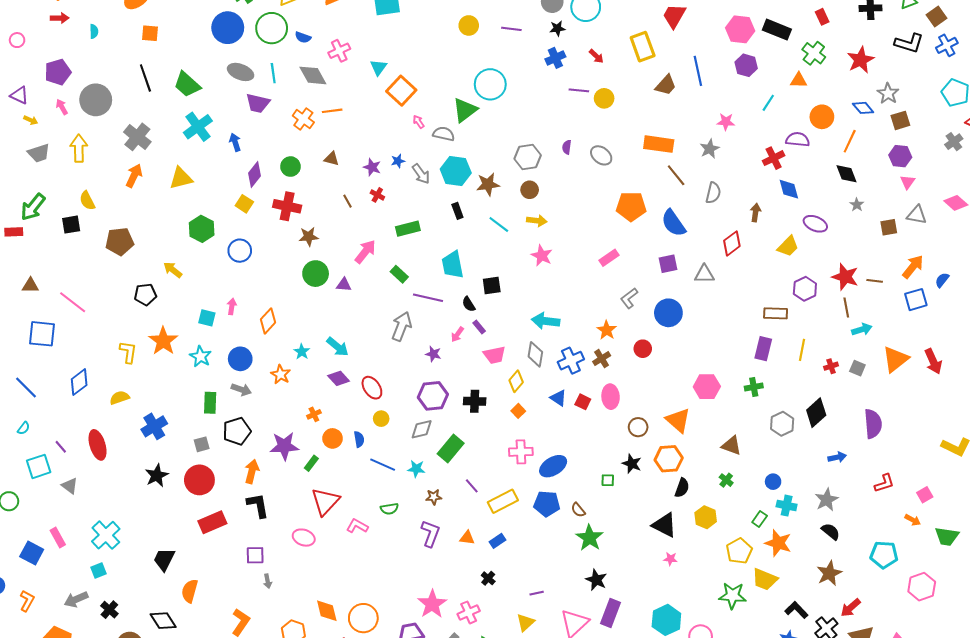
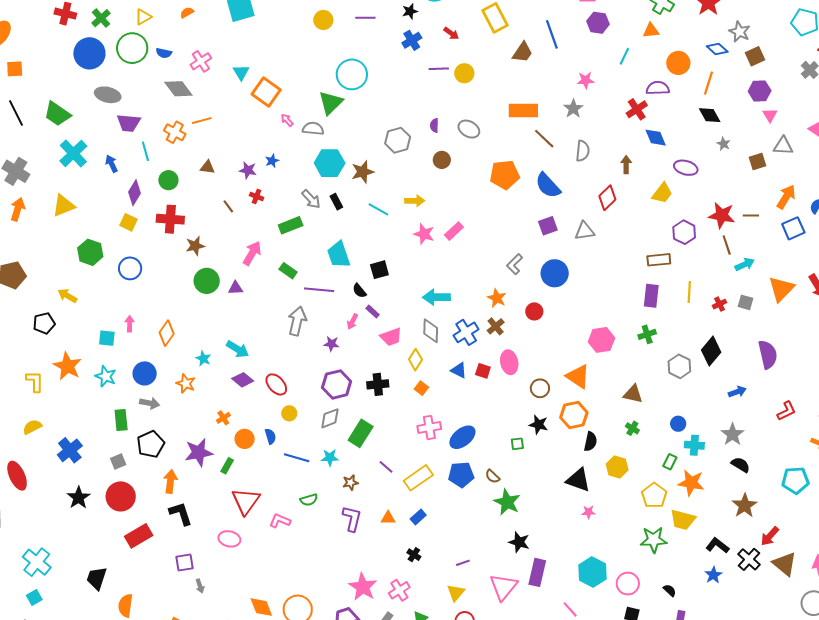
cyan line: (273, 73) -> (145, 151), moved
gray arrow: (421, 174) -> (311, 199), moved
brown circle: (530, 190) -> (442, 160), moved
pink rectangle: (609, 258) -> (454, 231), moved

